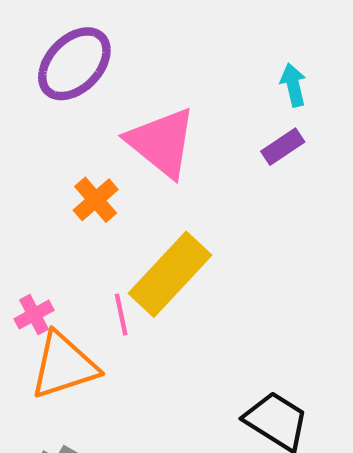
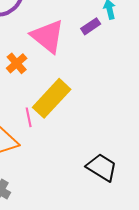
purple rectangle: (283, 147) -> (91, 26), moved

